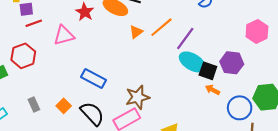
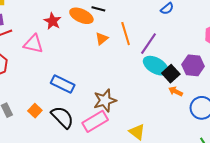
orange line: (161, 27) -> (126, 34), turned -65
pink triangle: (64, 35) -> (33, 44), turned 30
black square: (208, 71) -> (171, 74), turned 30

